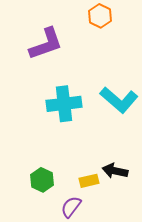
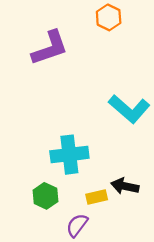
cyan cross: (64, 104) -> (69, 155), moved

